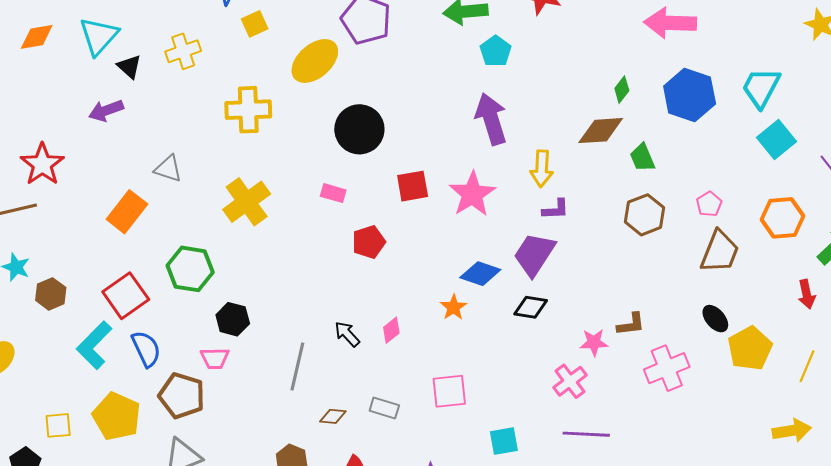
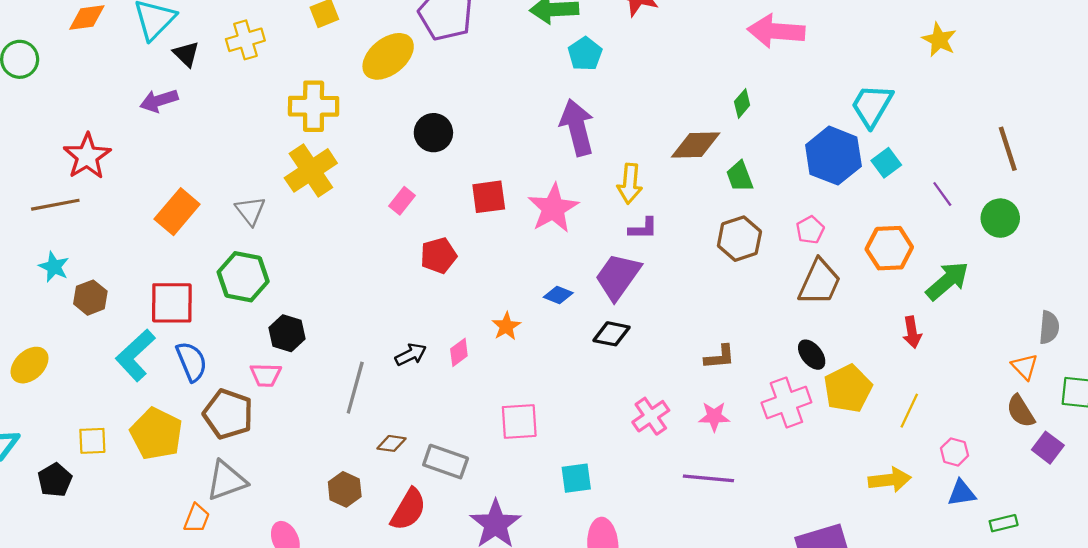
green diamond: (622, 90) -> (742, 103), moved
blue hexagon: (690, 95) -> (833, 156), moved
black circle: (359, 129) -> (433, 133), size x0.7
cyan square: (776, 139) -> (886, 163), size x0.7
gray triangle: (168, 169) -> (250, 211), moved, turned 32
pink rectangle: (333, 193) -> (402, 201), turned -70
yellow cross: (247, 202) -> (311, 170), moved
blue diamond: (480, 274) -> (558, 295), size x0.7
red square: (126, 296) -> (172, 303), turned 33
orange star: (454, 307) -> (506, 326), moved
black arrow: (347, 334) -> (411, 355), turned 104
pink star: (594, 342) -> (714, 417), moved
pink cross: (667, 368) -> (786, 403), moved
gray rectangle: (384, 408) -> (446, 462), moved, size x1.4
purple line: (586, 434) -> (708, 478), moved

